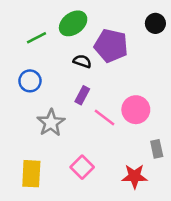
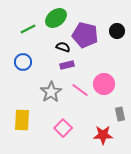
black circle: (155, 23) -> (117, 31), moved
purple rectangle: (82, 95) -> (67, 65), moved, turned 48
gray star: (51, 123) -> (51, 92), moved
yellow rectangle: (31, 174) -> (22, 120), moved

